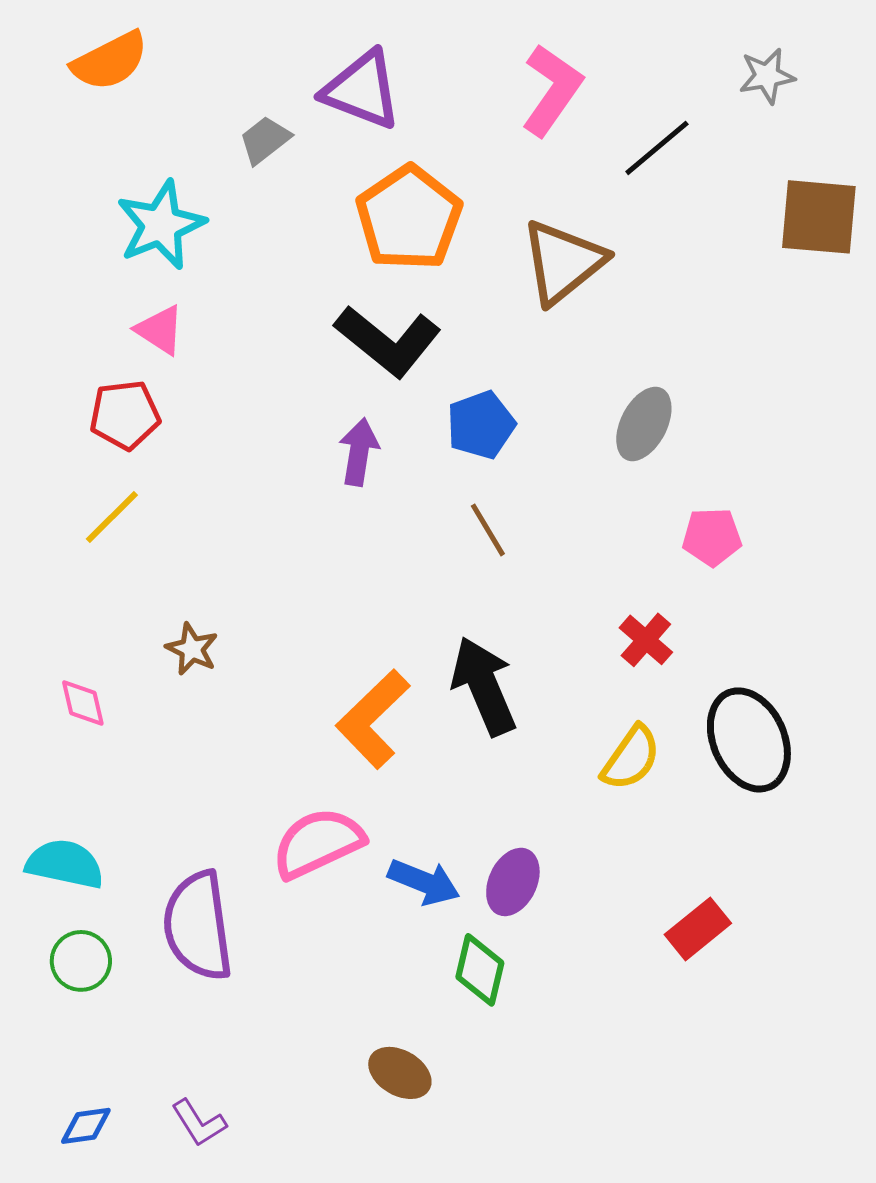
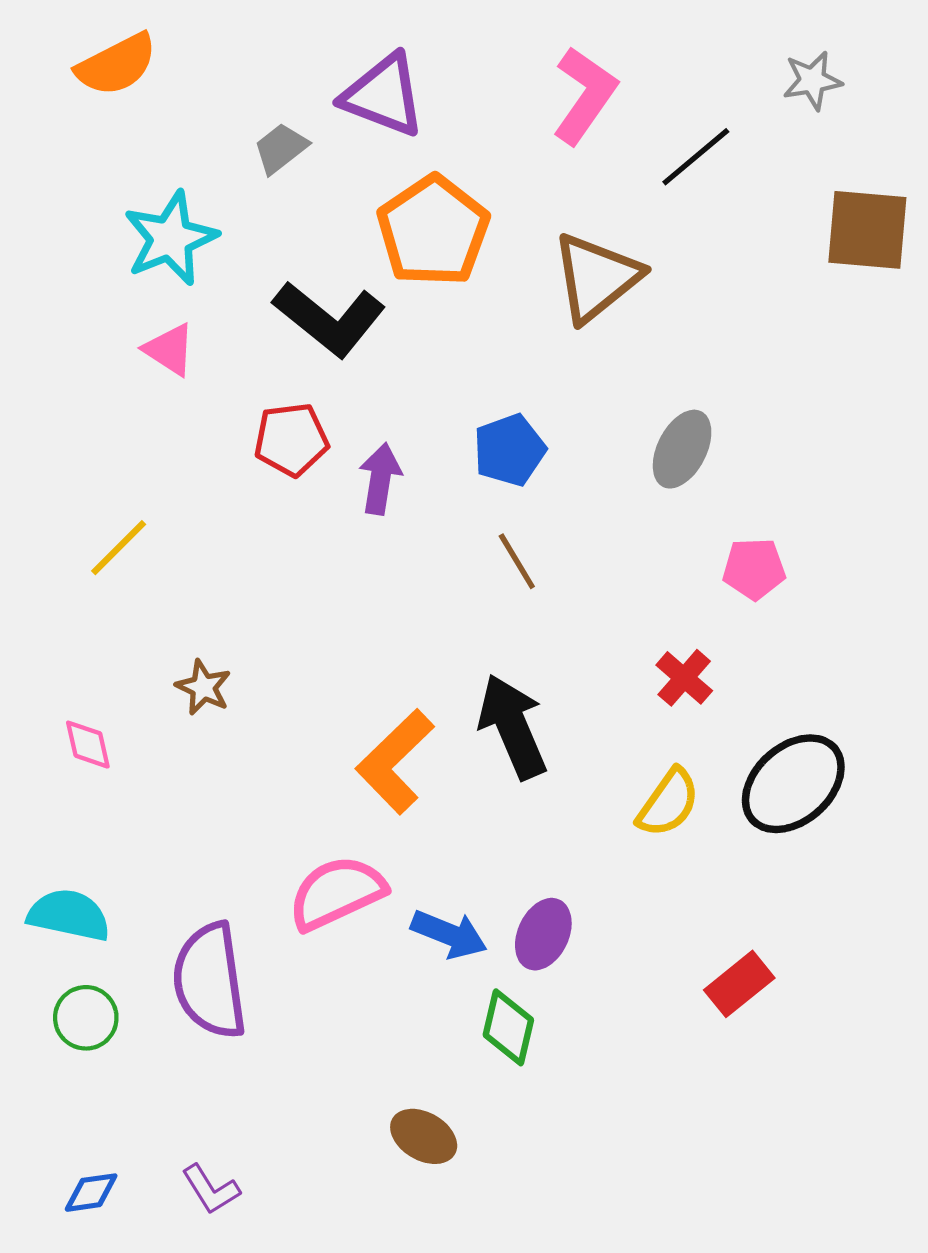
black L-shape: (388, 341) -> (329, 319), moved
red pentagon: (125, 415) -> (291, 440), moved
black ellipse: (749, 740) -> (793, 784), turned 72

